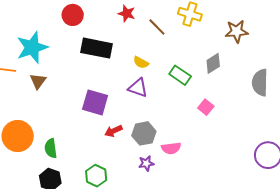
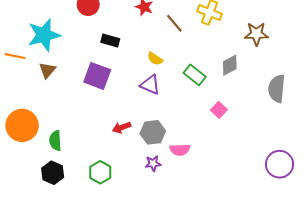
black rectangle: (96, 48) -> (110, 41), size x0.6
purple square: (95, 102) -> (97, 76), moved

